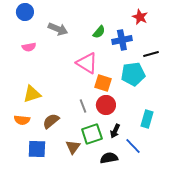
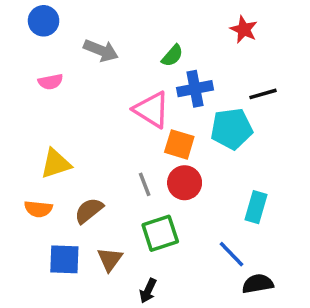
blue cross: (122, 40) -> (195, 89), moved
black arrow: (115, 131) -> (148, 291), moved
brown triangle: (73, 147) -> (110, 259), moved
black semicircle: (109, 158) -> (258, 284), moved

